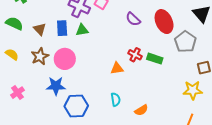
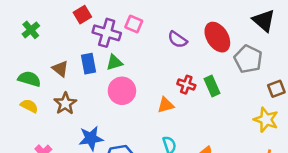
green semicircle: (14, 23) -> (29, 79), moved
pink circle: (65, 59) -> (122, 91), moved
green rectangle: (155, 59) -> (212, 86), turned 56
yellow star: (193, 90) -> (266, 120), turned 30

